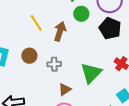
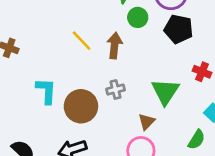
brown circle: (29, 56) -> (81, 106), moved, size x1.6
brown triangle: (65, 89) -> (147, 122), moved

